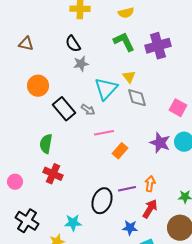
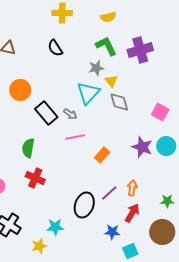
gray star: (81, 64) -> (96, 68), moved
pink line: (104, 133) -> (75, 137), moved
purple line: (127, 189) -> (109, 193), turned -30

